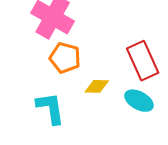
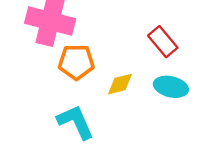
red rectangle: (143, 61) -> (163, 42), size x0.7

